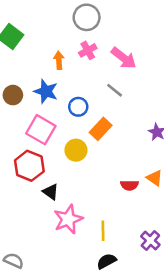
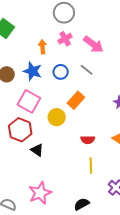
blue circle: (78, 107) -> (61, 72), moved
red semicircle: (129, 185) -> (88, 140), moved
pink star: (68, 219) -> (40, 193), moved
yellow line: (103, 231) -> (91, 166), moved

